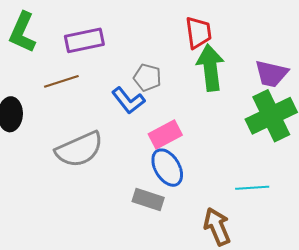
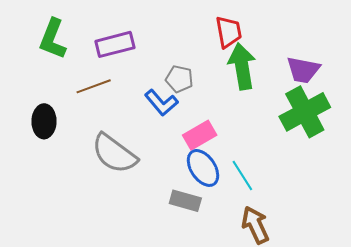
gray semicircle: (79, 149) -> (114, 154), turned 63
cyan line: (252, 188) -> (242, 175), moved, turned 64

